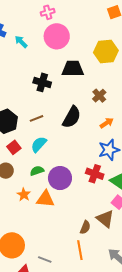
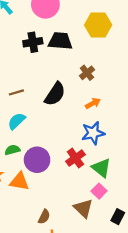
black cross: (42, 82) -> (33, 42), moved, turned -30
red cross: (95, 174) -> (75, 158), turned 30
brown semicircle: (85, 227) -> (44, 217), moved

